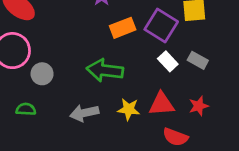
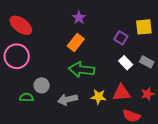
purple square: (161, 26) -> (121, 38), size x0.6
orange rectangle: (123, 28) -> (76, 43), moved, turned -30
gray circle: (42, 74) -> (42, 85), moved

